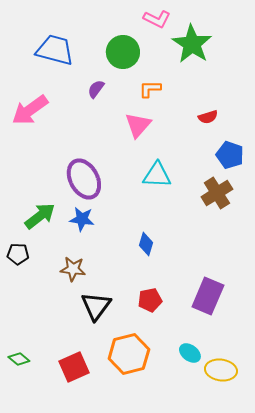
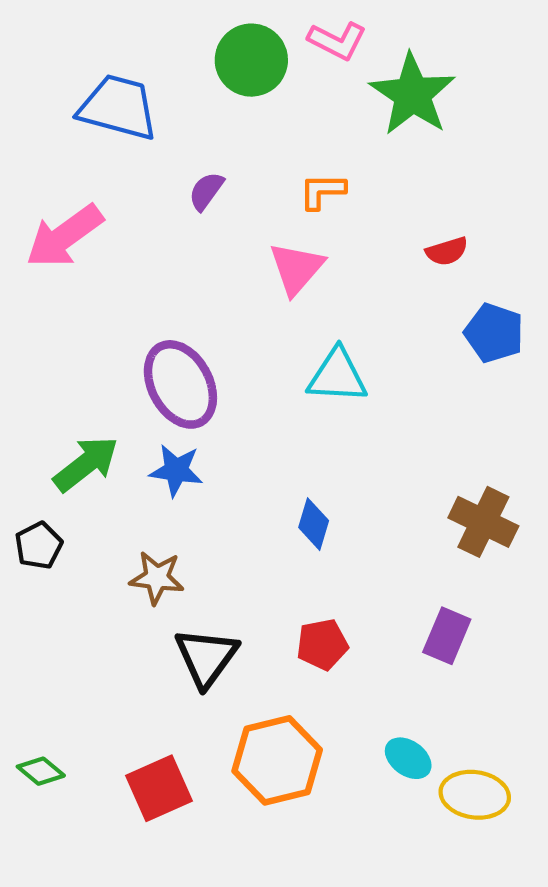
green circle: (123, 52) -> (251, 60), moved
brown cross: (217, 193) -> (483, 522), moved, turned -32
black pentagon: (18, 254) -> (39, 546), turned -30
purple rectangle: (208, 296) -> (447, 636), size x0.7

